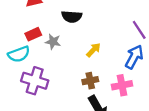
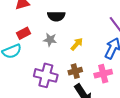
gray star: (53, 42) -> (50, 40), moved
purple cross: (35, 81) -> (46, 75), moved

